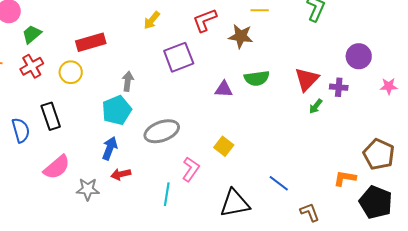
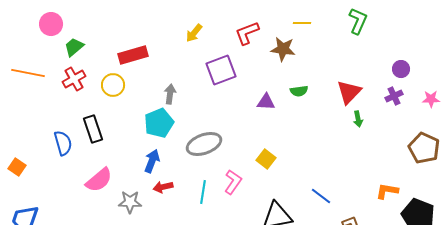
purple circle: (359, 56) -> (401, 69), size x0.7
green semicircle: (257, 78) -> (299, 91), size x0.7
purple cross: (339, 87) -> (394, 96), moved, turned -30
green arrow: (316, 106) -> (358, 119), turned -49
brown pentagon: (379, 154) -> (424, 148), moved
cyan line: (167, 194) -> (203, 192), moved

